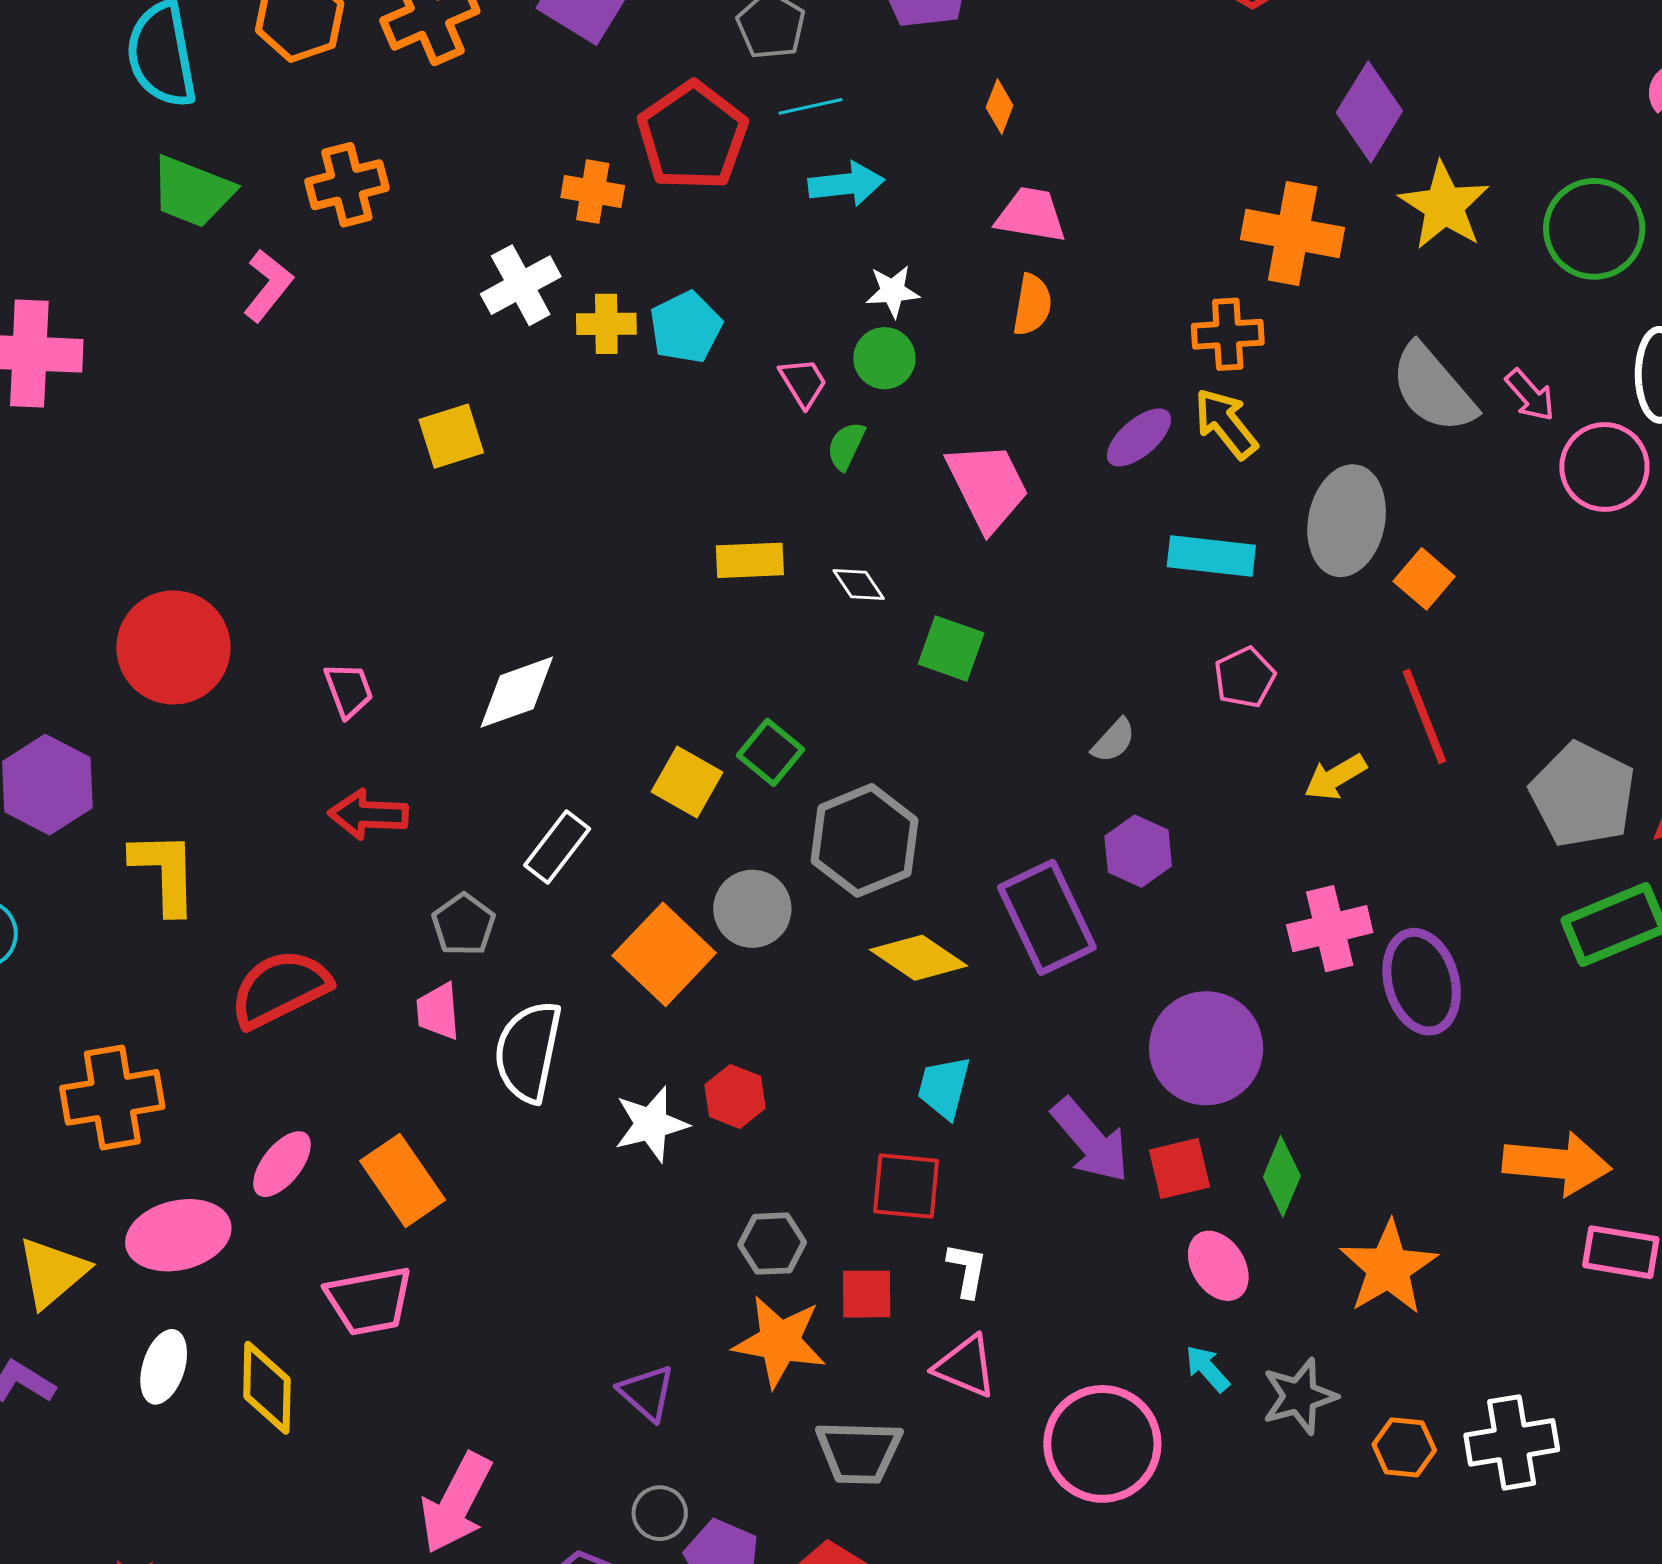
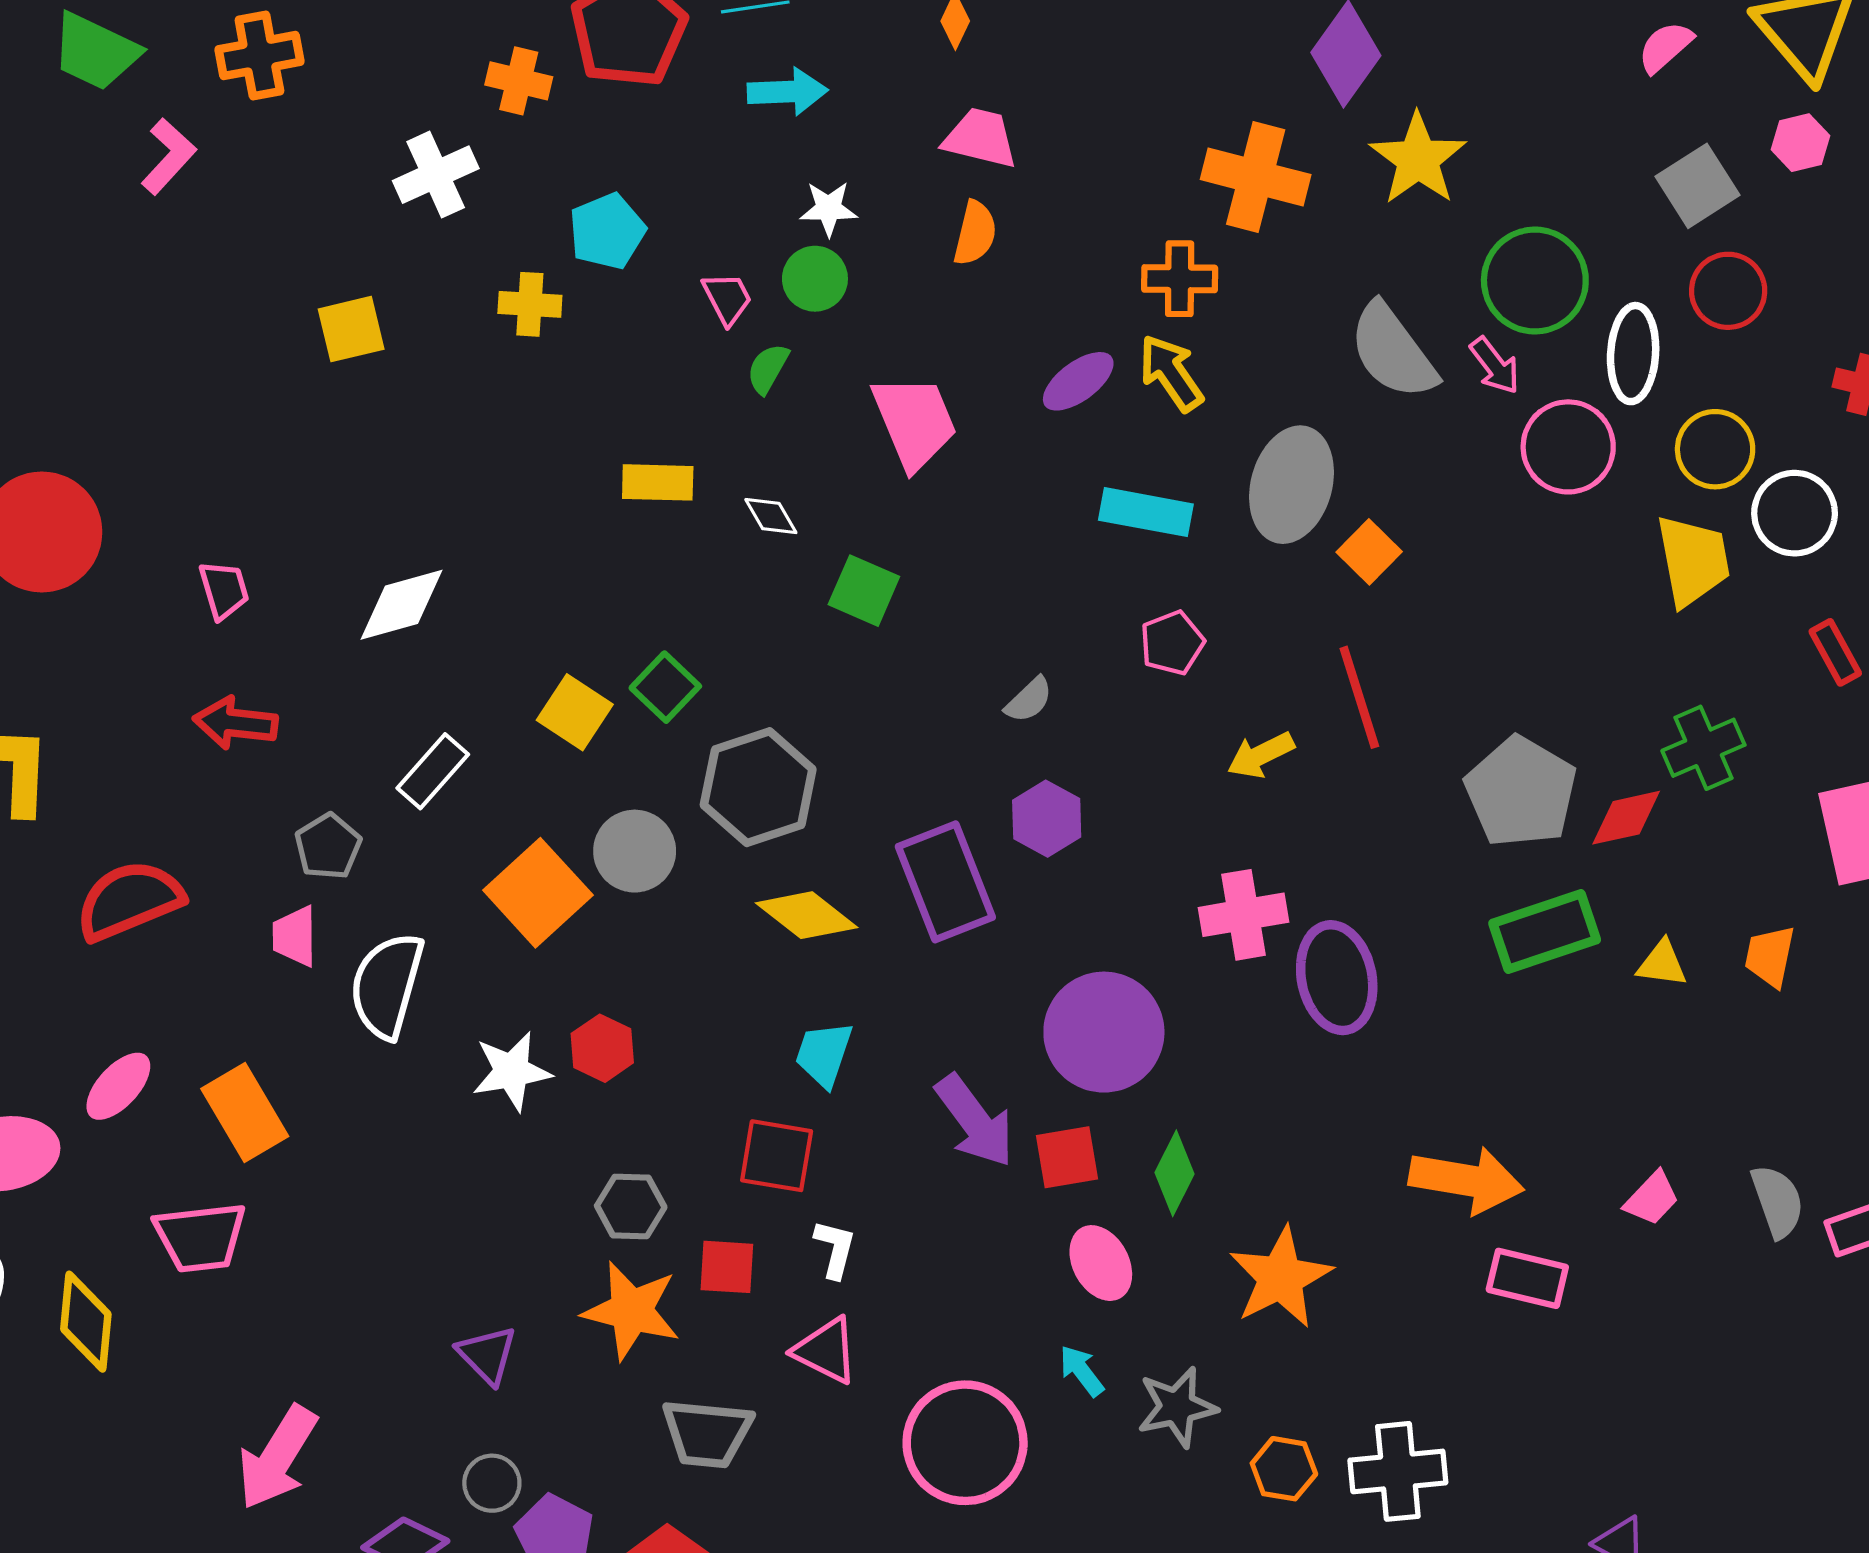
green circle: (1594, 229) -> (1535, 281), moved
yellow cross: (606, 324) -> (530, 304), moved

